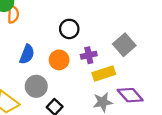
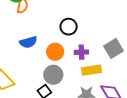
blue semicircle: (27, 54) -> (28, 42), turned 42
gray circle: (36, 86) -> (53, 75), moved

